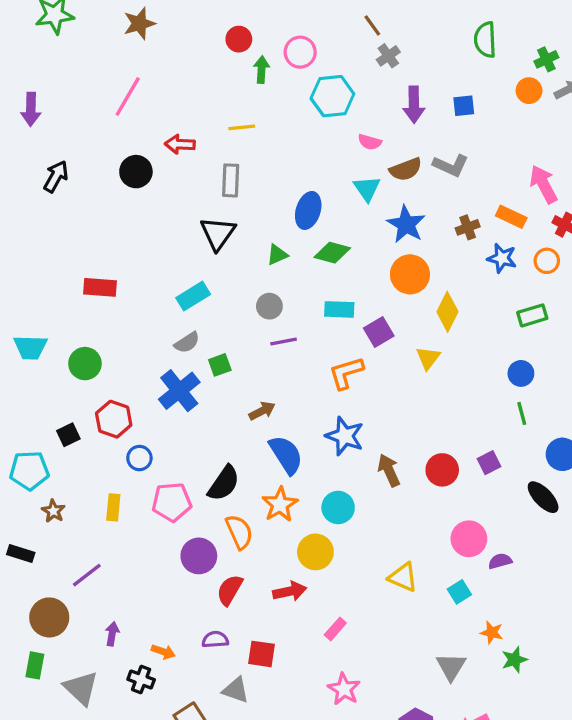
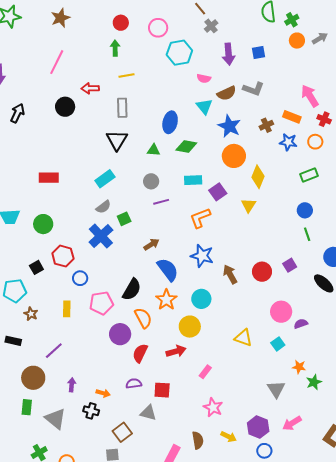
green cross: (546, 59) -> (292, 20), moved
green arrow: (261, 70) -> (115, 48), moved
green triangle: (277, 255) -> (153, 150), turned 32

